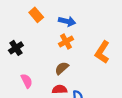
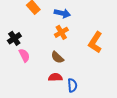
brown semicircle: (62, 68) -> (57, 57), turned -96
pink semicircle: (27, 81) -> (24, 55), moved

